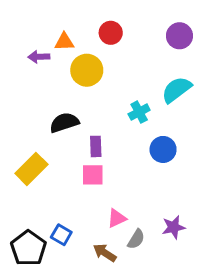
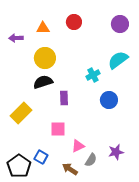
purple arrow: (39, 57) -> (16, 38), moved
yellow circle: (87, 70) -> (45, 58), moved
pink square: (93, 175) -> (58, 129), moved

